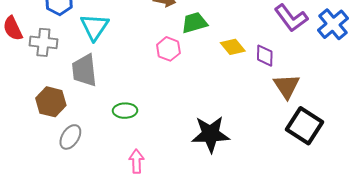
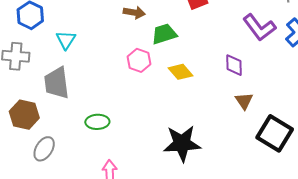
cyan triangle: (94, 27) -> (66, 40), size x0.7
yellow diamond: (233, 47) -> (180, 72), moved
brown triangle: (287, 86) -> (244, 101), moved, size x0.7

